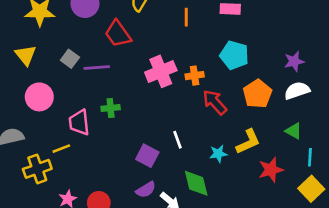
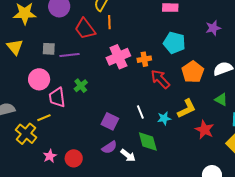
orange line: (186, 17) -> (109, 22), moved
gray square: (70, 59) -> (49, 49), turned -32
purple star: (294, 61) -> (213, 28), moved
pink circle: (39, 97) -> (39, 79), moved
green cross: (111, 108) -> (81, 86), turned -32
white line: (177, 140) -> (140, 112), moved
yellow cross: (37, 169) -> (26, 134), turned -30
red star: (271, 170) -> (205, 130), turned -30

